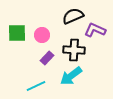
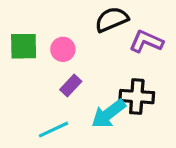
black cross: (74, 50) -> (137, 97), moved

